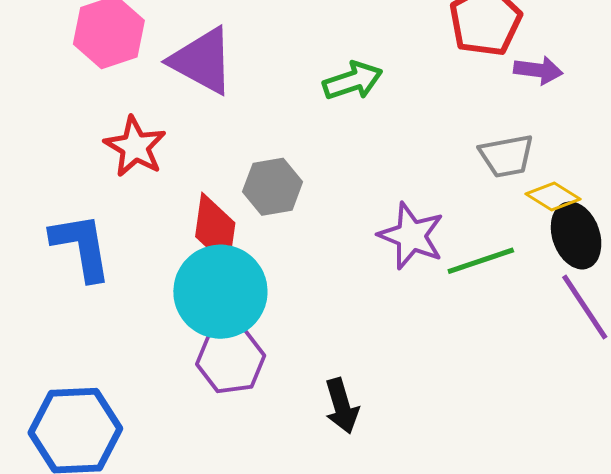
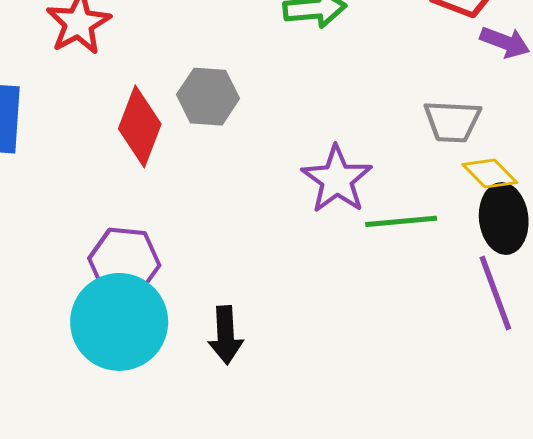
cyan circle: (220, 292) -> (119, 322), moved

